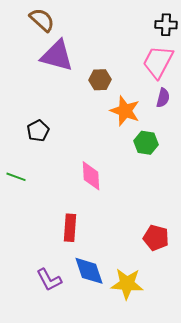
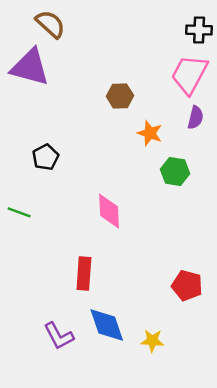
purple triangle: (57, 56) -> (30, 67), moved
orange star: (125, 111) -> (150, 133), size x0.7
yellow star: (127, 284) -> (152, 341), size x0.6

